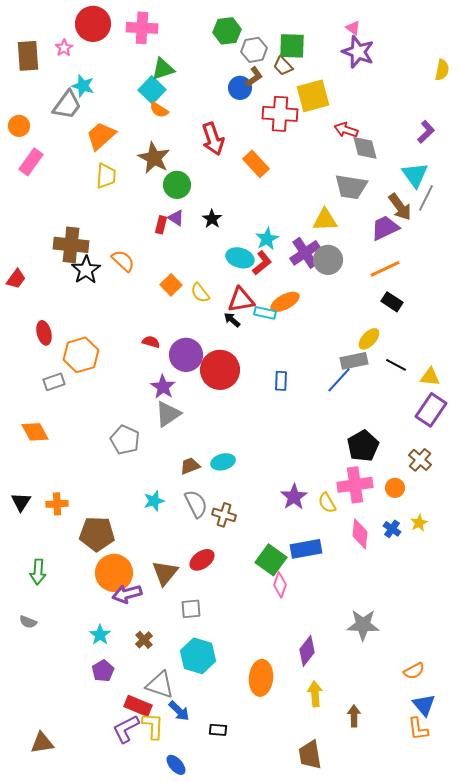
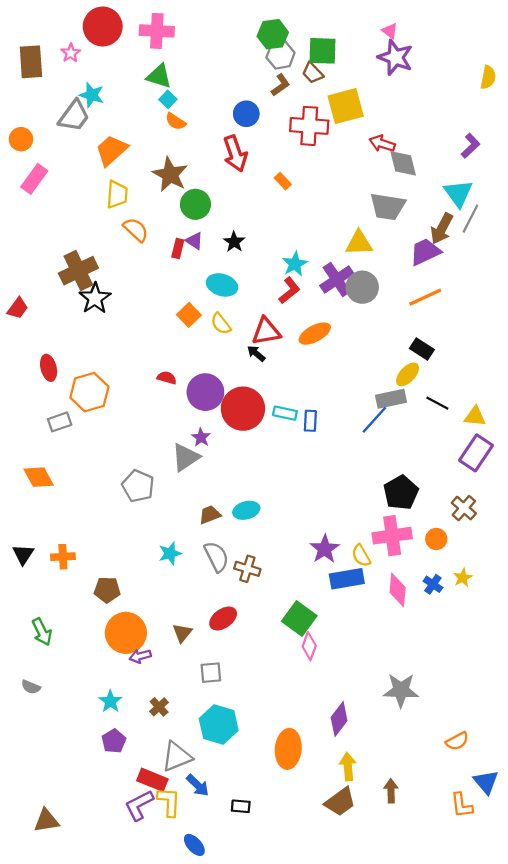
green hexagon: (227, 31) -> (273, 34), moved
green triangle: (163, 69) -> (159, 76), moved, turned 35
blue circle: (240, 88) -> (246, 114), moved
cyan square: (152, 90) -> (168, 99), size x0.6
orange rectangle: (256, 164) -> (283, 181), size x0.6
brown arrow: (400, 207) -> (442, 229), turned 64
brown cross: (71, 245) -> (78, 271), turned -32
cyan ellipse: (240, 258) -> (222, 285), moved
orange semicircle: (123, 261) -> (136, 230), moved
black rectangle: (392, 302) -> (422, 349), moved
cyan rectangle: (265, 313) -> (285, 413), moved
purple star: (163, 387) -> (201, 437), moved, size x0.7
brown pentagon: (97, 534) -> (107, 590), size x0.7
blue rectangle: (306, 549) -> (347, 579), moved
green arrow: (38, 572) -> (42, 632), turned -30
brown triangle: (165, 573) -> (182, 633), size x0.7
purple arrow: (127, 594) -> (140, 656), size x0.7
gray triangle: (160, 685) -> (177, 757), turned -40
blue triangle: (424, 705) -> (486, 782), moved
brown trapezoid: (310, 755) -> (340, 802), moved, turned -116

